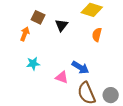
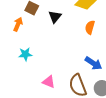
blue arrow: (80, 67) -> (93, 63), moved
pink triangle: (62, 77) -> (49, 82), moved

